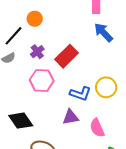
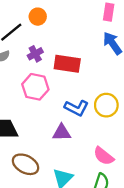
red rectangle: (67, 56) -> (67, 64), turned 45
pink semicircle: (97, 128) -> (104, 156), moved, turned -36

